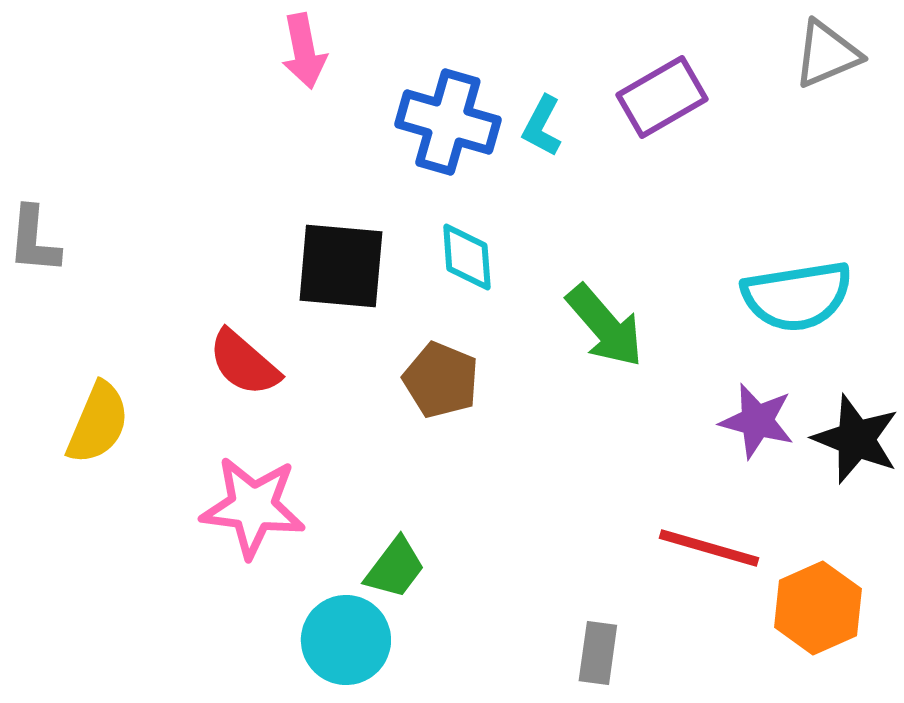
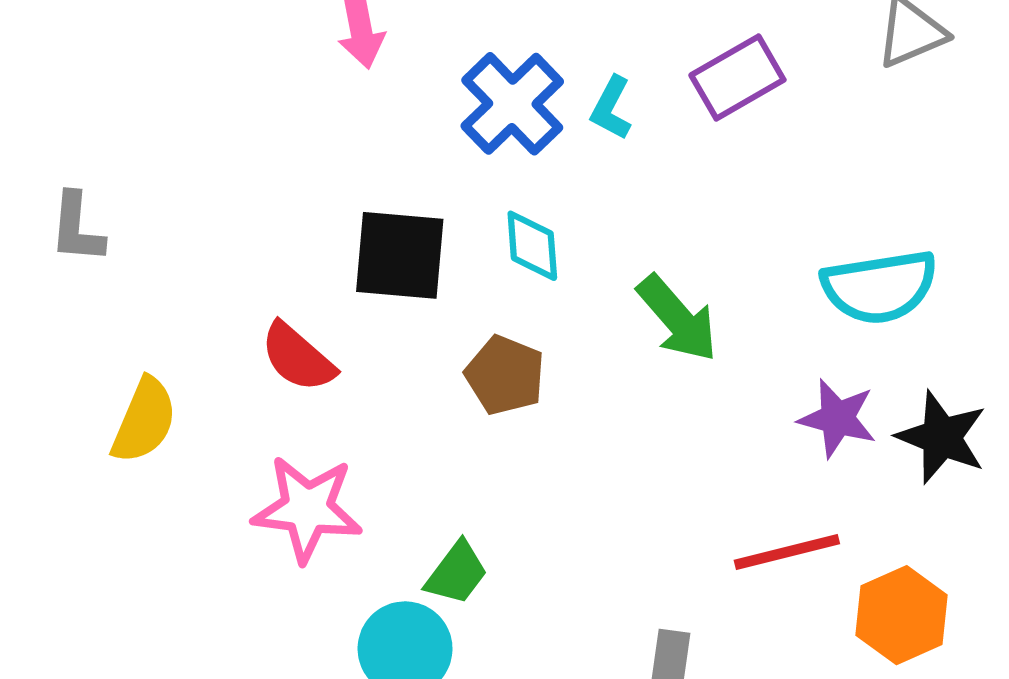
blue cross: (448, 122) -> (512, 104), turned 30
red line: (709, 548) -> (787, 552), turned -30

